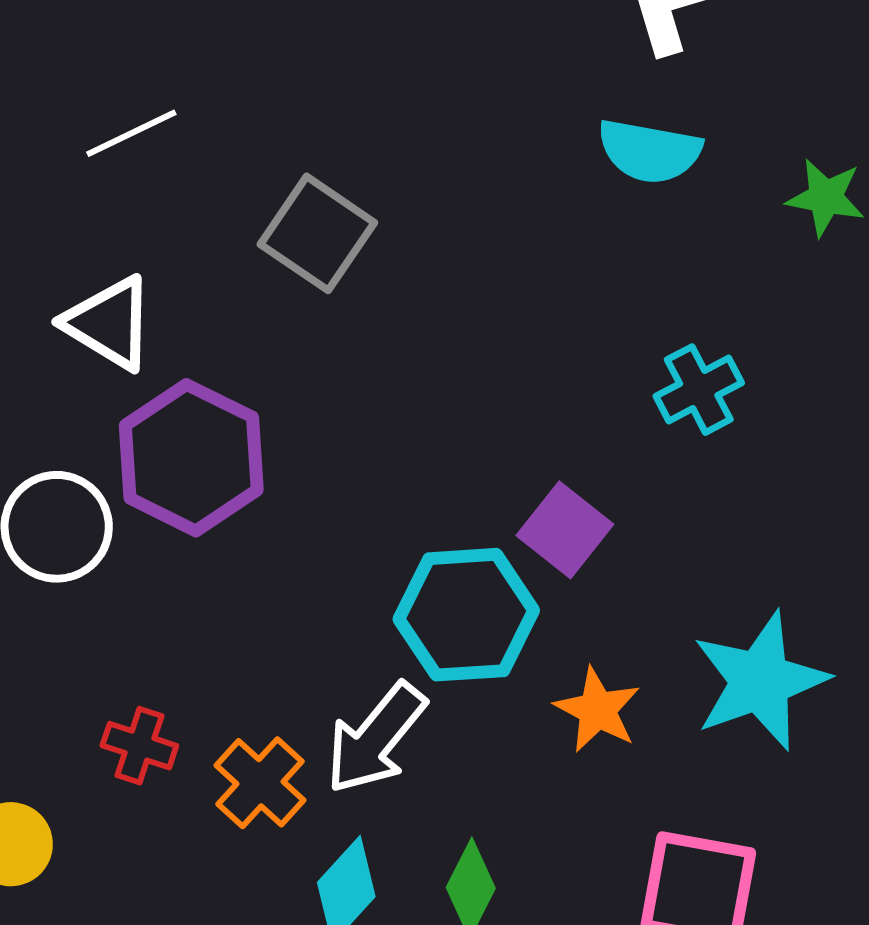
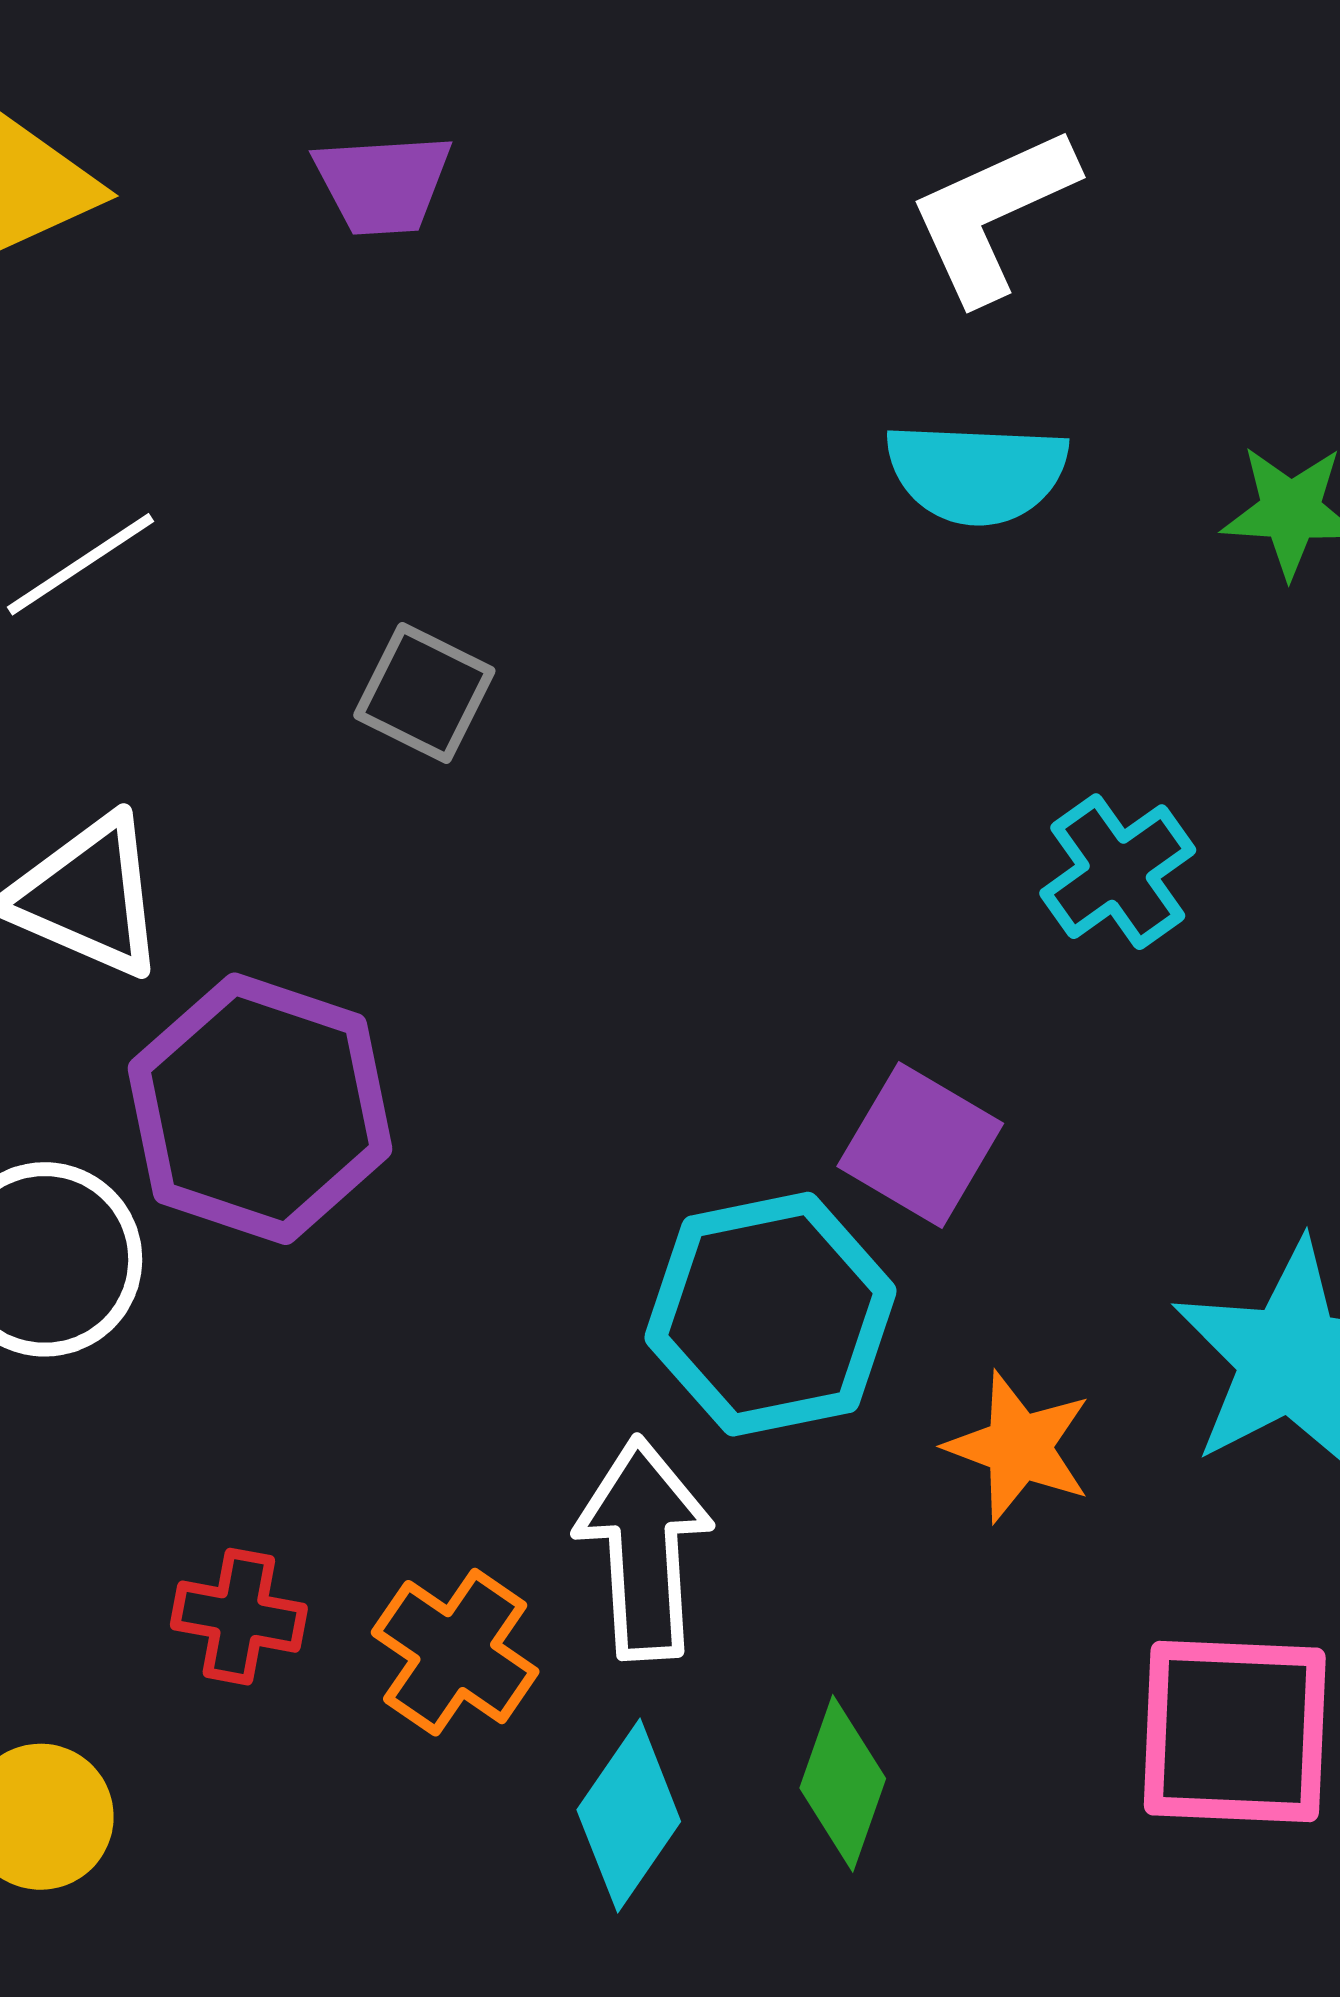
gray square: (317, 233) -> (424, 693), size x0.7
white arrow: (376, 738) -> (644, 1548), turned 145

